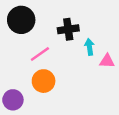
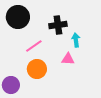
pink triangle: (107, 61) -> (68, 59), moved

